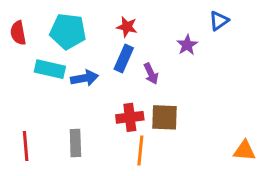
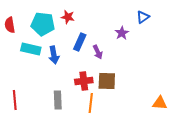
red star: (127, 27) -> (68, 17), moved
blue arrow: (85, 78) -> (54, 55), turned 90
gray rectangle: (75, 143) -> (58, 100), moved

